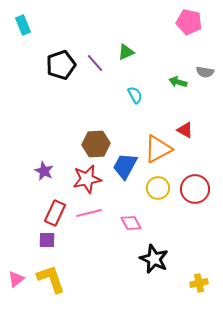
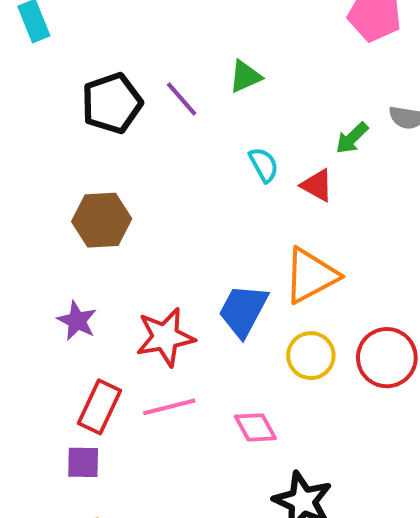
green arrow: (178, 82) -> (352, 138), turned -60
red triangle: (185, 130) -> (317, 185), moved
brown hexagon: (96, 144) -> (102, 220), moved

